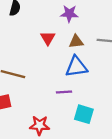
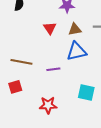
purple line: (64, 92) -> (53, 69), moved

